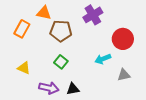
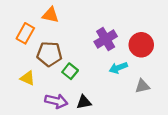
purple cross: (93, 15) -> (106, 39), moved
brown pentagon: (61, 31) -> (49, 54), moved

